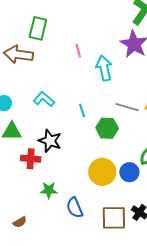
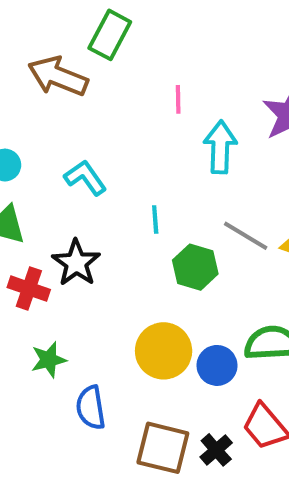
green star: (49, 190) -> (49, 360), turned -30

